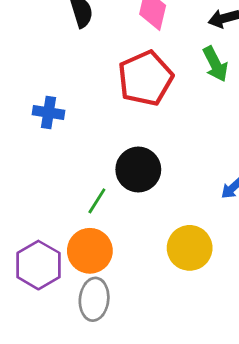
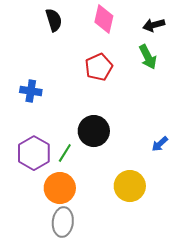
red pentagon: (145, 78) -> (99, 67), size x0.7
purple hexagon: (38, 265) -> (34, 153), moved

